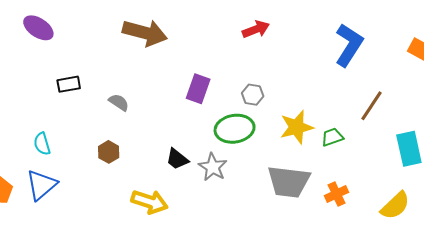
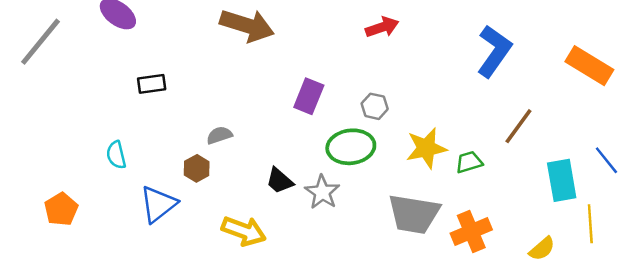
gray semicircle: (119, 102) -> (219, 135), moved, turned -55
blue triangle: (41, 185) -> (158, 204), moved
orange cross: (336, 194) -> (471, 231), size x1.4
yellow semicircle: (395, 206) -> (542, 249), size x0.7

